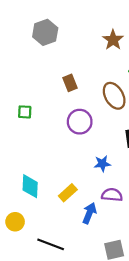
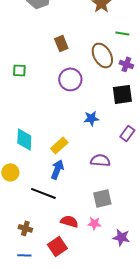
purple semicircle: (112, 195) -> (100, 160), moved
blue arrow: (89, 213) -> (57, 169), moved

